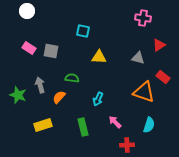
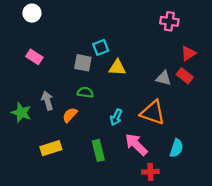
cyan square: (83, 31) -> (101, 47), moved, turned -32
gray square: (51, 51) -> (83, 63), moved
gray triangle: (138, 58) -> (163, 78), moved
red rectangle: (163, 77) -> (185, 76), moved
orange triangle: (144, 92) -> (153, 113), moved
pink arrow: (115, 122) -> (136, 145), size x1.5

